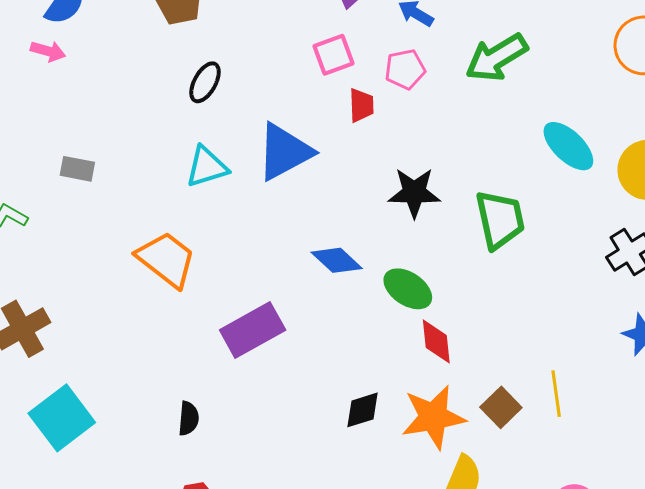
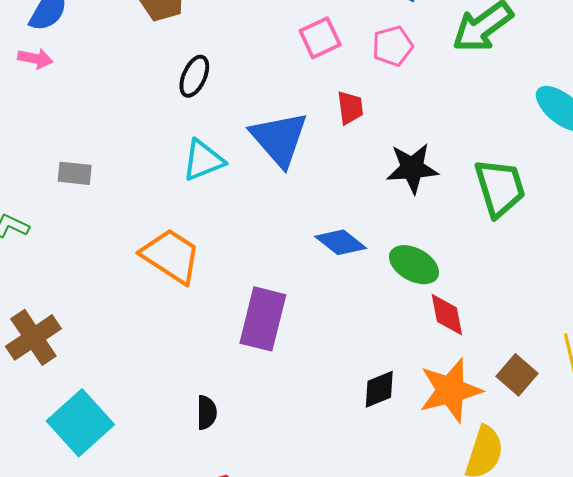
red trapezoid: (361, 105) -> (350, 108), moved
blue triangle: (284, 152) -> (279, 139), turned -38
purple rectangle: (253, 330) -> (263, 319), turned -42

